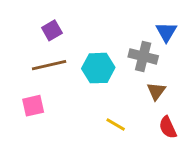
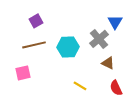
gray cross: (143, 56) -> (99, 39), turned 36
brown triangle: (156, 91) -> (108, 63), turned -40

